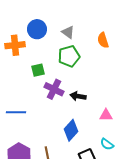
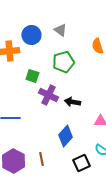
gray triangle: (68, 32) -> (60, 30), moved
green square: (38, 70) -> (32, 76), turned 32

